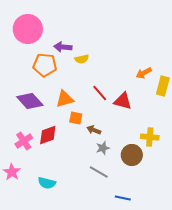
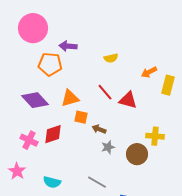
yellow semicircle: (82, 59) -> (111, 58), moved
pink cross: (24, 141) -> (29, 140), turned -30
gray line: (99, 172) -> (97, 182), moved

